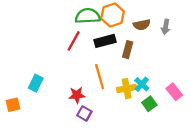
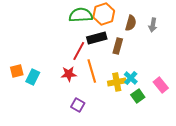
brown semicircle: (142, 25) -> (131, 23), turned -63
red line: (74, 41) -> (79, 51), moved
red star: (77, 95) -> (69, 74), moved
orange square: (13, 105) -> (17, 71), moved

